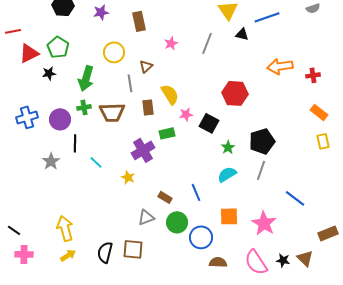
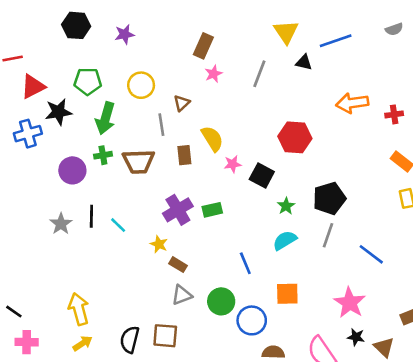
brown rectangle: (139, 21) -> (203, 46), moved, turned 36
green pentagon: (58, 47) -> (88, 81), moved, turned -30
black star: (49, 73) -> (58, 112), size x1.5
blue cross: (27, 117) -> (28, 134), moved
green rectangle: (167, 133) -> (212, 210), moved
black line: (75, 143) -> (91, 216), moved
brown rectangle: (165, 197) -> (178, 265), moved
blue line: (295, 198) -> (371, 254), moved
pink star: (264, 223) -> (350, 303), moved
black star: (283, 260) -> (356, 337), moved

